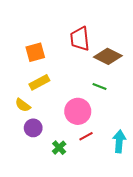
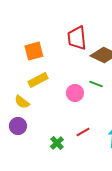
pink circle: (78, 111) -> (75, 93), moved, size x0.7
purple circle: (33, 128) -> (18, 126), moved

